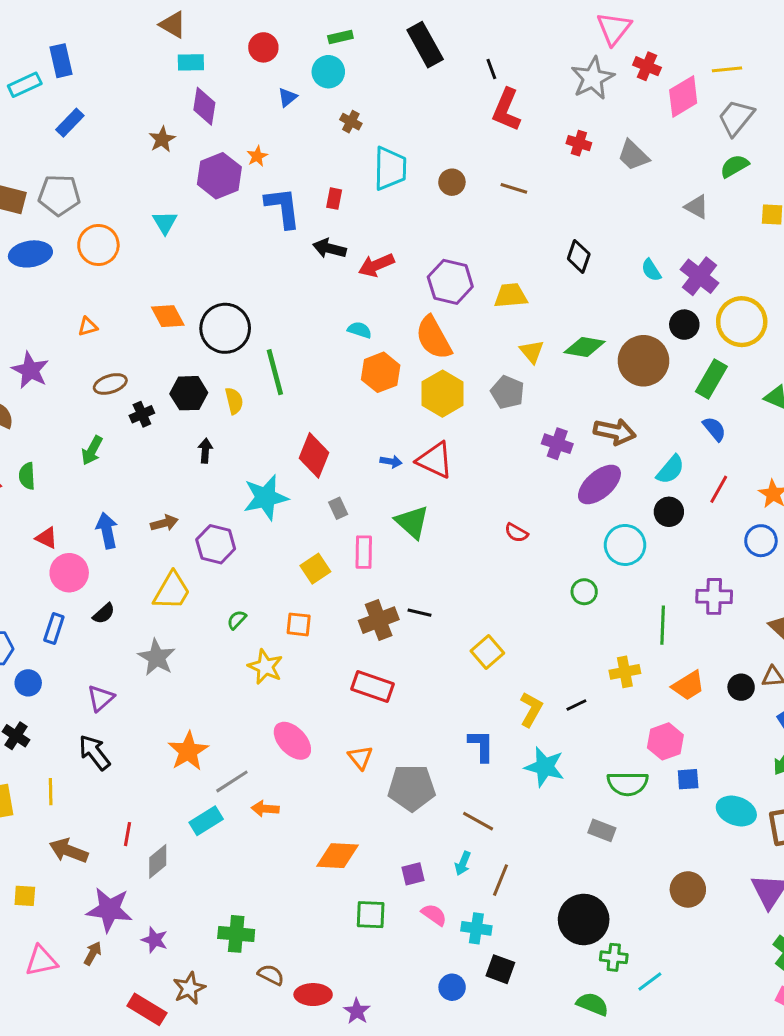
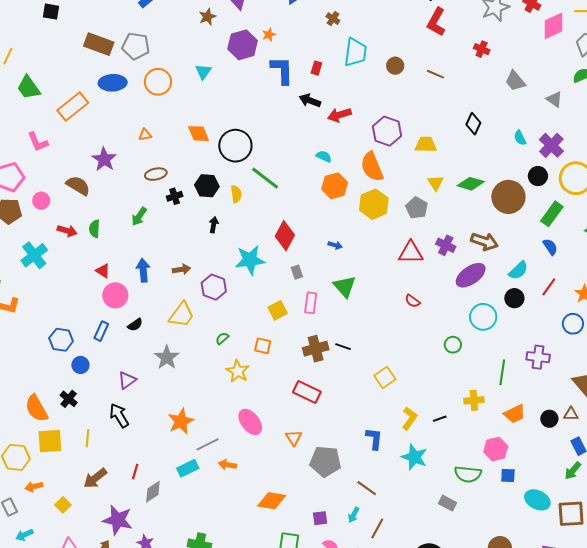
gray trapezoid: (633, 155) -> (515, 81), moved
green line: (275, 372) -> (265, 178), turned -44
red triangle: (435, 460) -> (411, 253), moved, turned -32
brown arrow: (69, 851) -> (95, 478), turned -65
yellow square: (25, 896) -> (63, 505), turned 35

